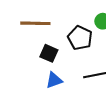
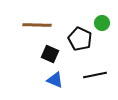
blue triangle: (54, 80) -> (55, 80), turned 42

